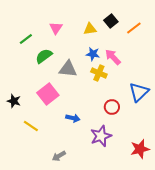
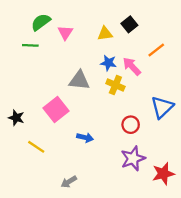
orange line: (134, 28) -> (156, 50), moved
green line: (26, 39) -> (30, 45), turned 40
green semicircle: (44, 56) -> (41, 22), moved
purple star: (101, 136) -> (133, 158), moved

